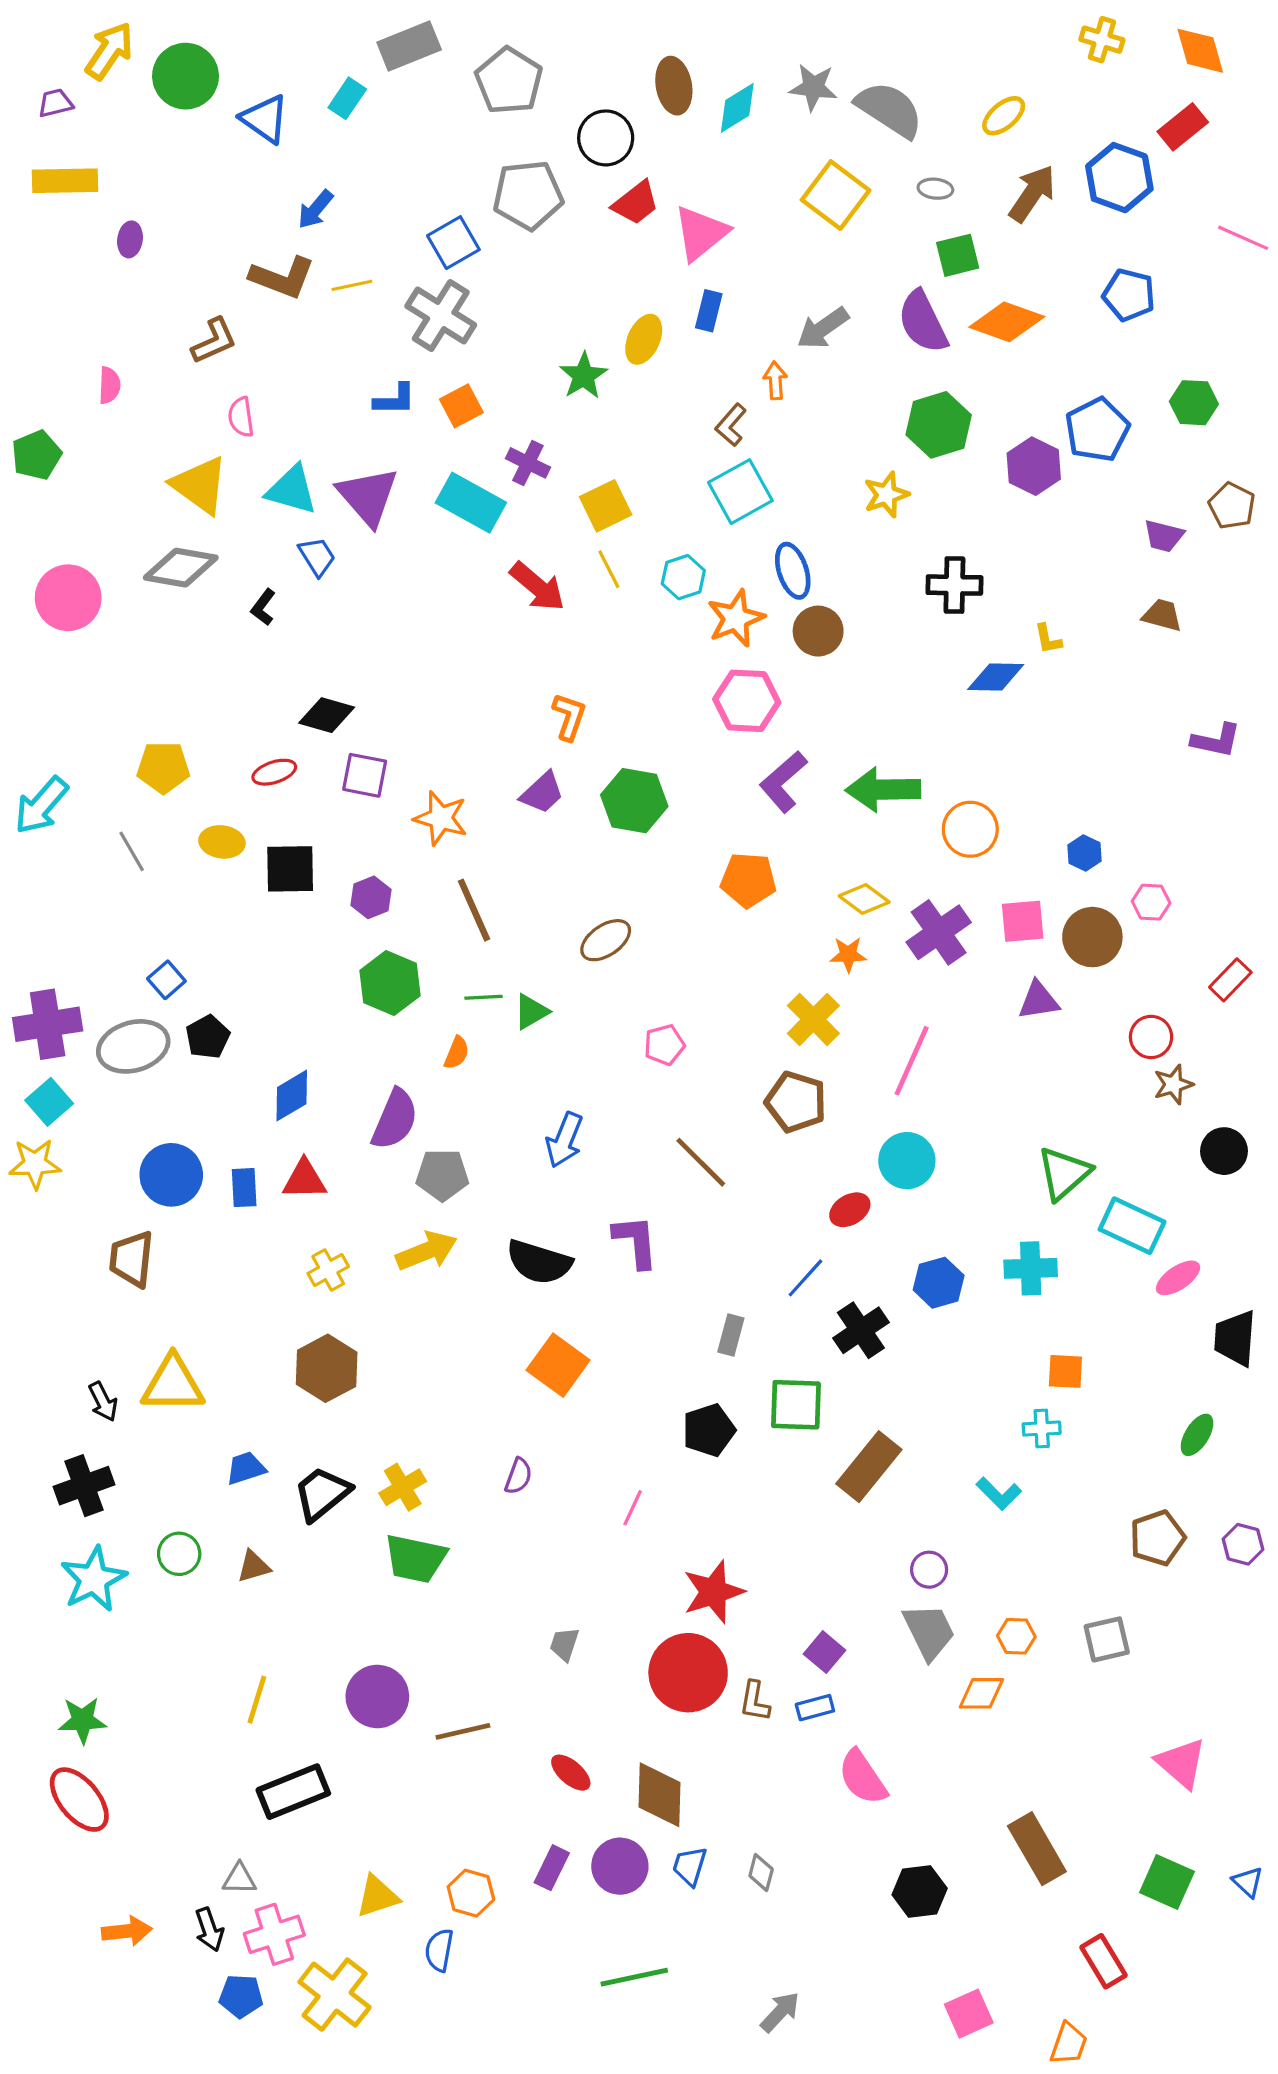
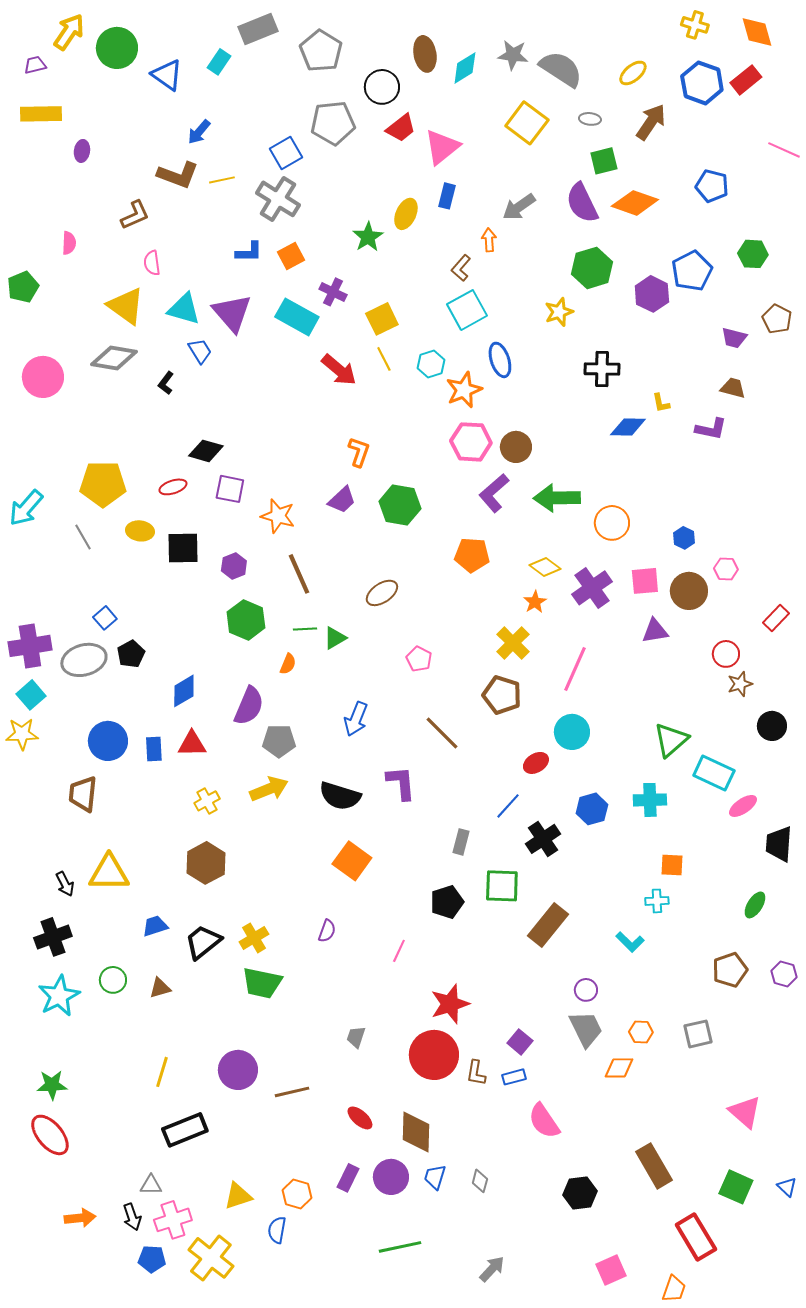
blue hexagon: (1119, 178) -> (702, 83), moved
brown circle: (818, 631) -> (516, 447), moved
purple L-shape: (1216, 740) -> (711, 429), moved
yellow pentagon: (163, 767) -> (103, 484), size x1.4
orange star: (848, 954) -> (535, 602), turned -30
pink pentagon: (664, 1045) -> (419, 659), turned -30
red rectangle: (1104, 1961) -> (696, 1237), size x1.4

